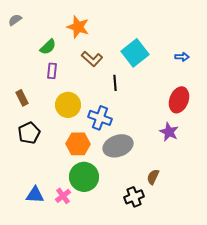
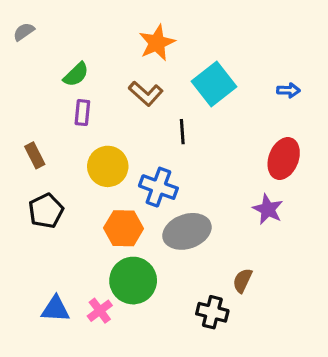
orange star: (78, 27) -> (157, 43), moved, turned 30
black cross: (134, 197) -> (212, 312), turned 36

